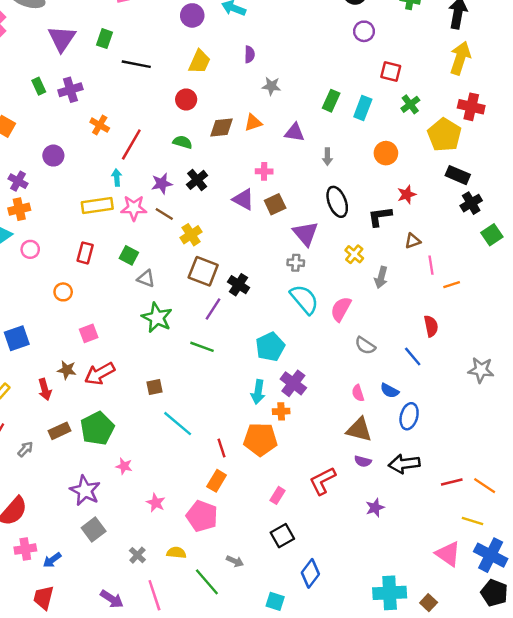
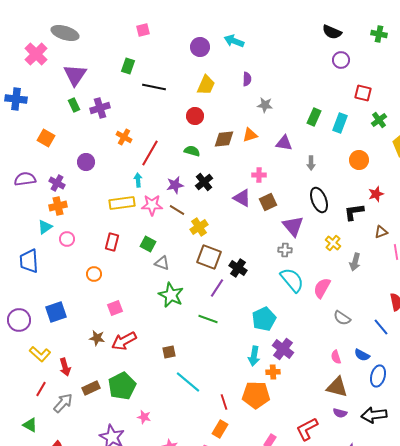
purple triangle: (62, 39) -> (75, 75), moved
red arrow: (45, 389) -> (65, 367), moved
gray arrow: (25, 449) -> (63, 403), size x1.5

